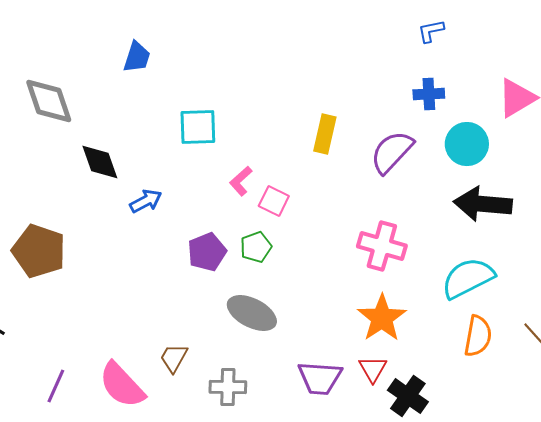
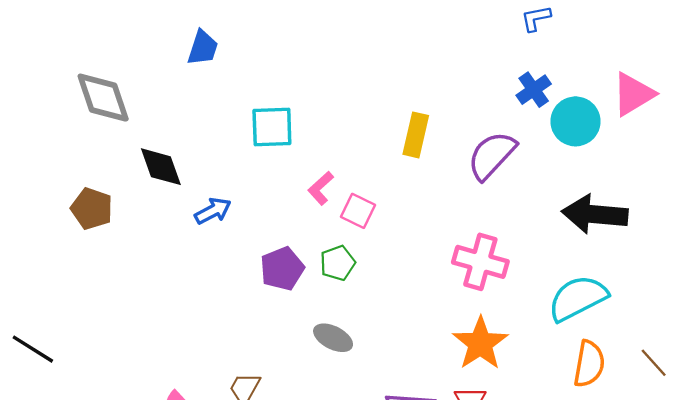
blue cross: (429, 94) -> (534, 90), turned -32
cyan circle: (467, 144) -> (576, 121), moved
brown pentagon: (39, 251) -> (92, 209), moved, size x0.7
gray ellipse: (252, 313) -> (333, 338), size x0.7

